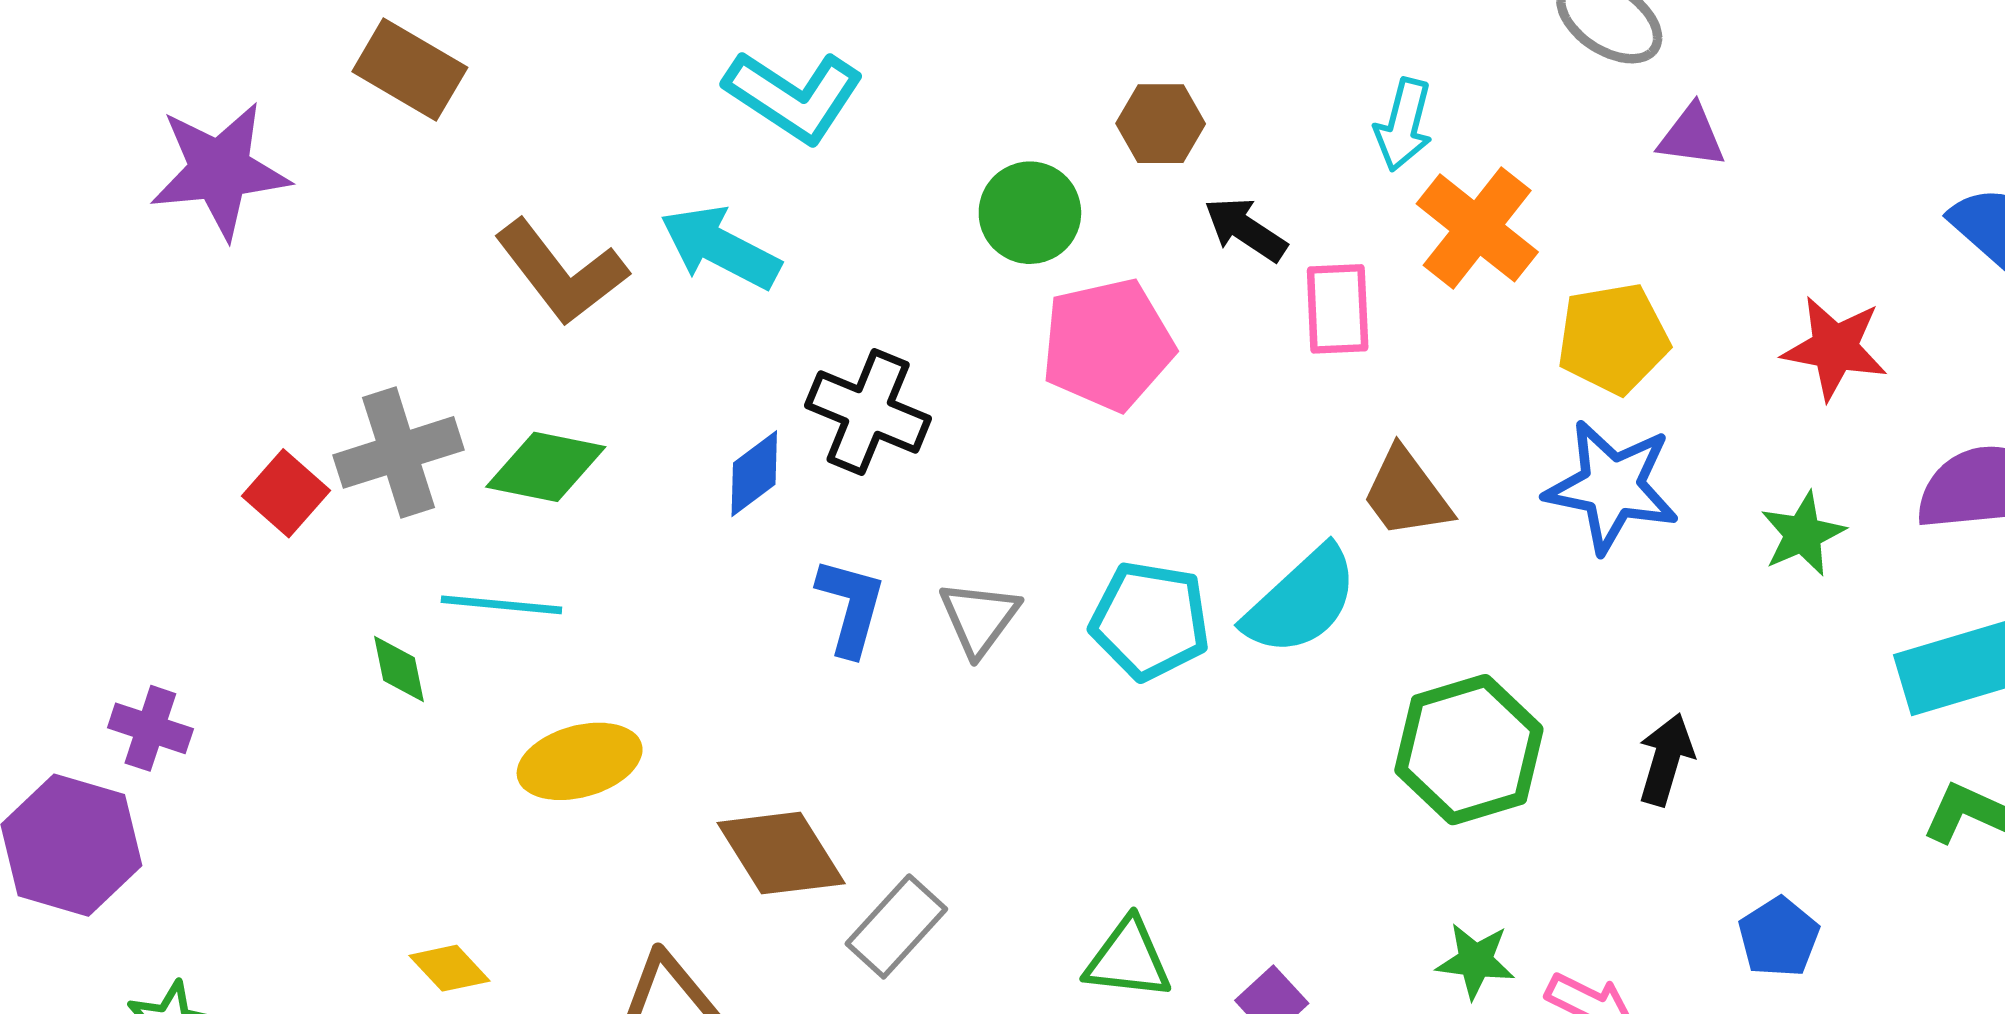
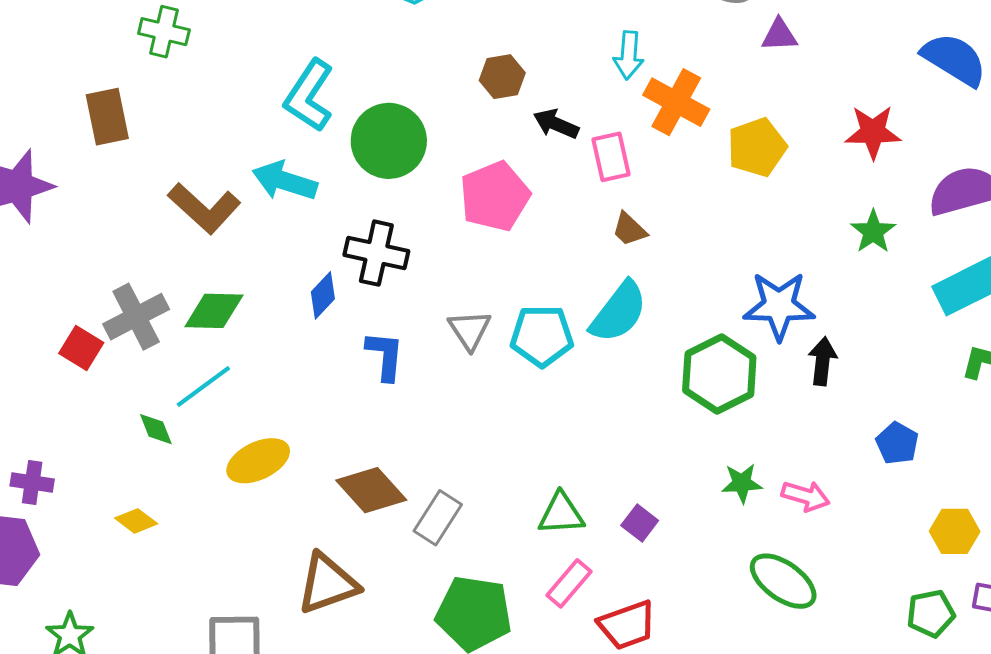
brown rectangle: (410, 70) -> (107, 117), turned 58
cyan L-shape: (794, 96) -> (309, 96), turned 100
green circle: (1030, 213) -> (389, 141), moved, size x1.4
blue star: (1612, 487) -> (779, 306), moved
brown trapezoid: (1406, 493) -> (629, 229), moved, size x0.7
cyan line: (501, 605) -> (203, 386), turned -32
gray triangle: (979, 618) -> (470, 330), moved
yellow diamond: (450, 968) -> (136, 521), moved

